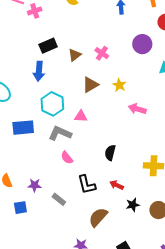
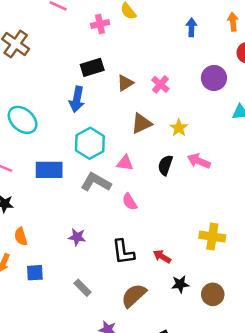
pink cross: (35, 11) -> (100, 24), moved
black semicircle: (110, 153) -> (165, 165), moved
pink semicircle: (67, 158) -> (130, 202), moved
purple star: (35, 185) -> (77, 237), moved
gray rectangle: (59, 199) -> (82, 288), moved

